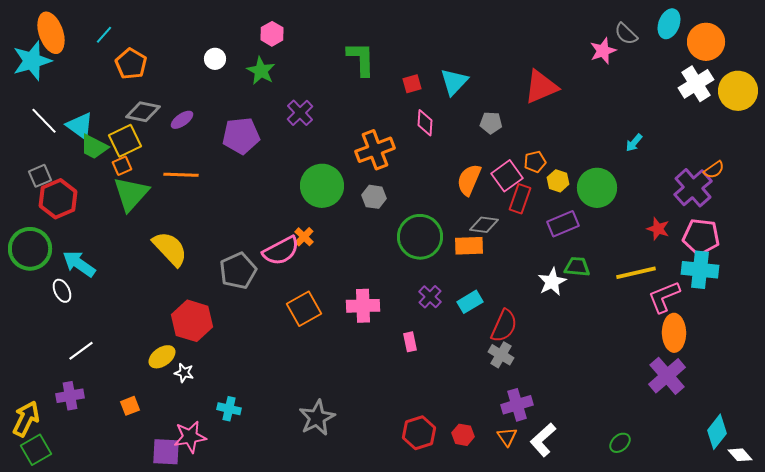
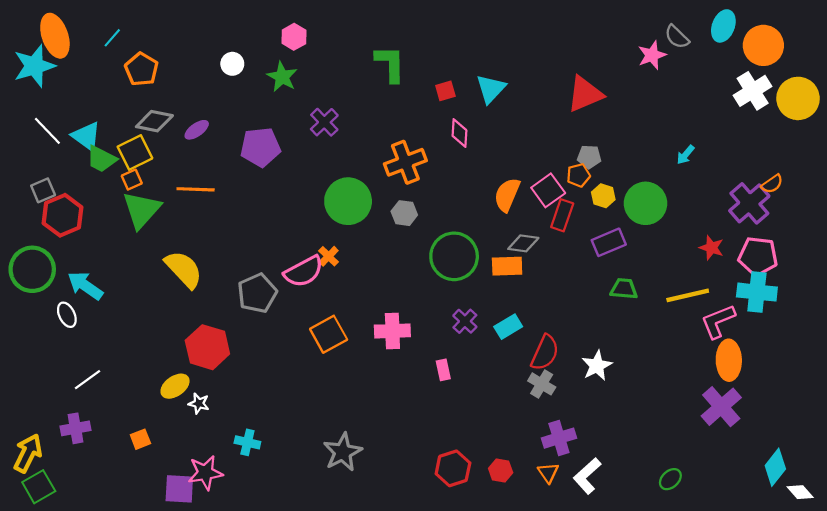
gray pentagon: (491, 123) -> (589, 157), moved
white star: (552, 282) -> (597, 366), moved

